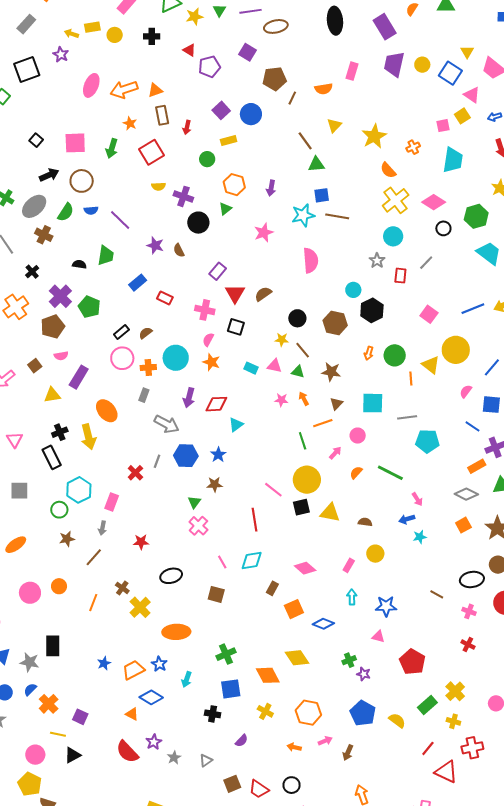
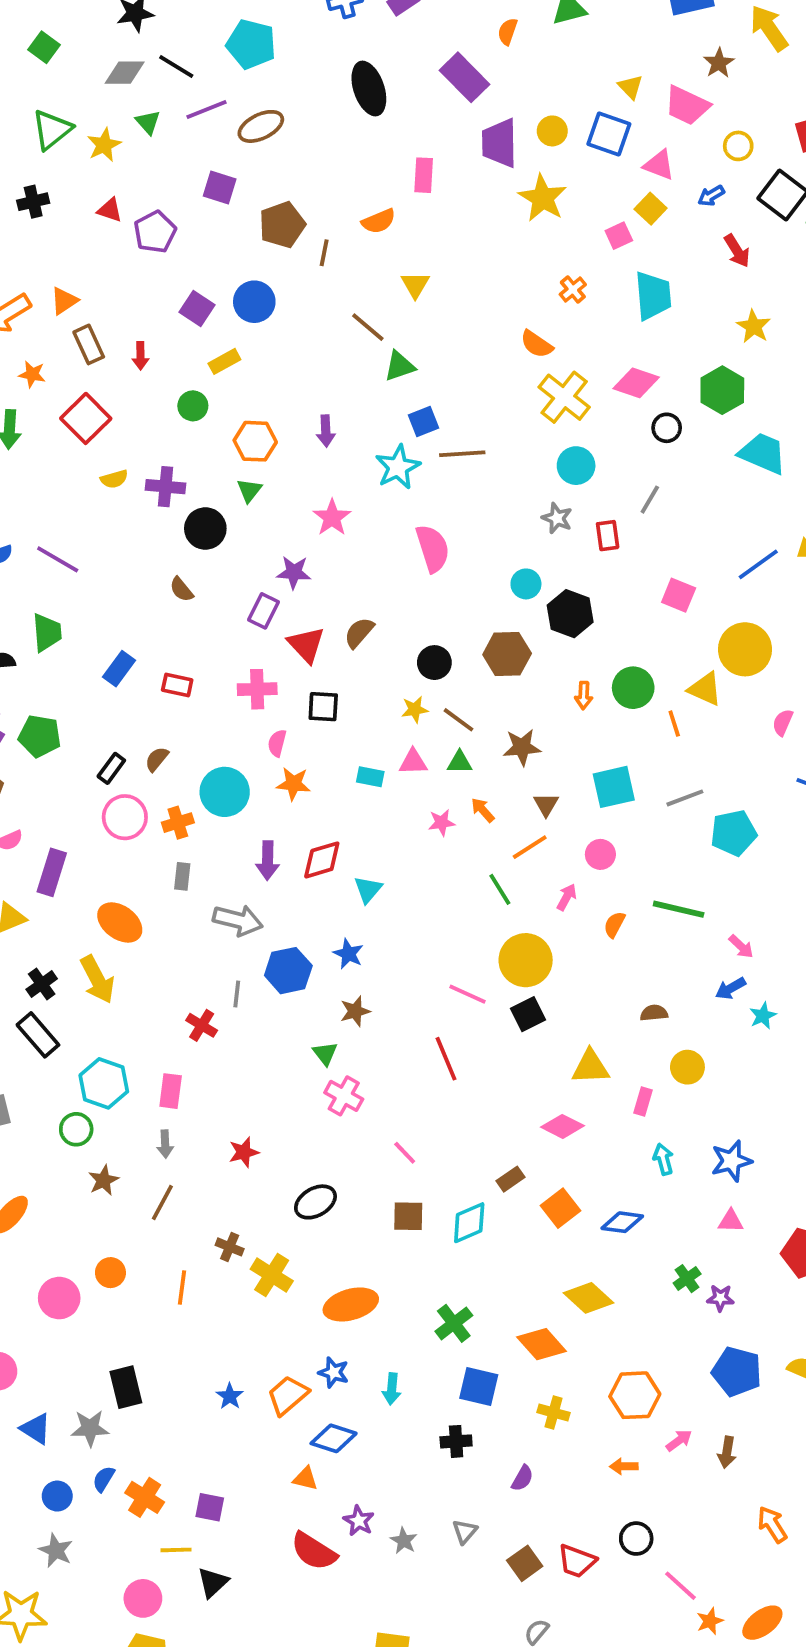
yellow star: (374, 136) -> (543, 198), moved
purple star: (155, 245) -> (294, 572), moved
yellow triangle: (330, 513) -> (590, 1067), moved
cyan diamond: (252, 561) -> (469, 1223), moved
brown rectangle: (272, 588) -> (511, 1179), turned 40
blue square: (231, 689) -> (479, 1386), turned 35

